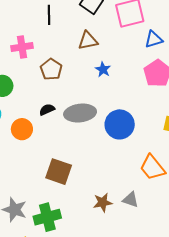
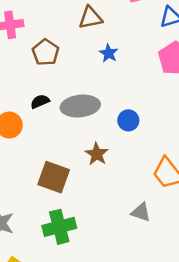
blue circle: (120, 124) -> (128, 120), size x0.6
brown star: (103, 202) -> (97, 154), moved, turned -30
green cross: (47, 217) -> (59, 227), moved

